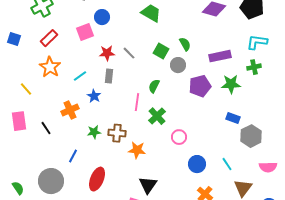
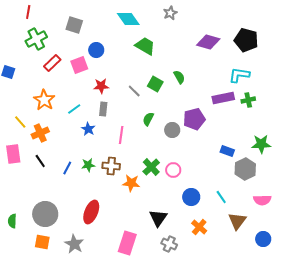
red rectangle: (49, 38) -> (52, 63), moved
cyan L-shape: (257, 42) -> (239, 75), moved
gray line: (129, 53) -> (134, 91), moved
purple rectangle: (220, 56) -> (223, 98), moved
gray circle: (178, 65) -> (172, 130), moved
green star: (231, 84) -> (261, 144), moved
pink line: (137, 102) -> (121, 135), moved
orange cross: (70, 110) -> (40, 133), moved
green cross: (157, 116) -> (151, 167), moved
blue line: (73, 156) -> (67, 168), moved
black triangle: (148, 185) -> (158, 218), moved
green semicircle: (18, 188) -> (12, 221), turned -144

